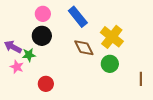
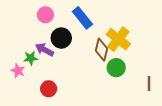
black circle: (42, 36) -> (61, 38), moved
purple arrow: (13, 47) -> (44, 50), moved
brown diamond: (84, 48) -> (101, 50), moved, turned 40

